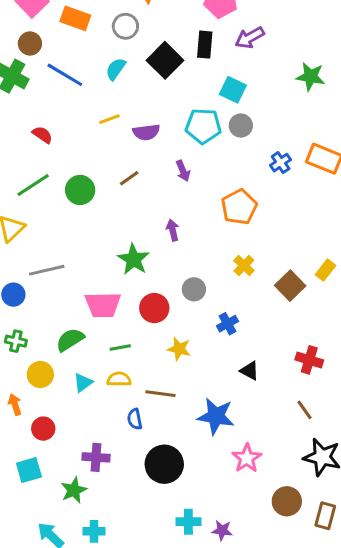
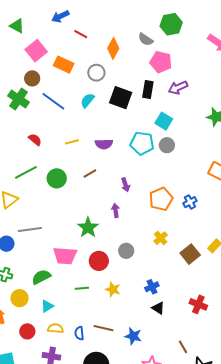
black square: (165, 60) -> (121, 98), turned -30
yellow line: (109, 119) -> (72, 142), moved
blue cross: (281, 163) -> (190, 202), moved
purple arrow: (183, 171) -> (126, 185), moved
blue cross: (227, 324) -> (152, 287), moved
green line: (120, 348) -> (82, 288), moved
yellow semicircle: (119, 379) -> (55, 328), moved
brown line: (160, 394) -> (103, 328), moved
brown line: (304, 410) -> (183, 347), moved
blue star: (216, 416) -> (133, 336), size x0.7
red circle: (43, 429) -> (27, 331), moved

